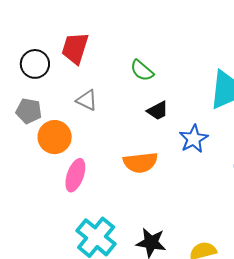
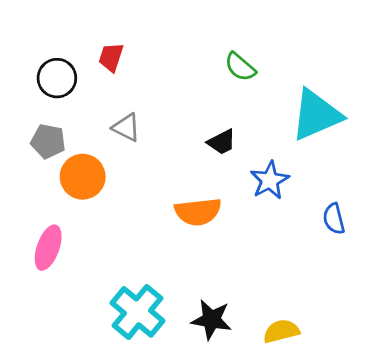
red trapezoid: (75, 48) -> (111, 57), size x0.7
green semicircle: (142, 71) -> (240, 67), moved
pink ellipse: (75, 175) -> (48, 248), moved

